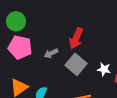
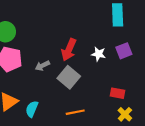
white star: (104, 69) -> (98, 54), moved

